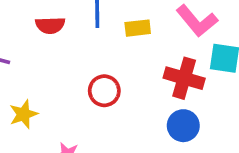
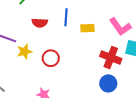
red circle: (104, 91) -> (51, 58), moved
yellow star: (23, 114) -> (24, 52), moved

